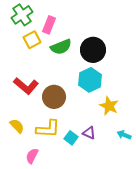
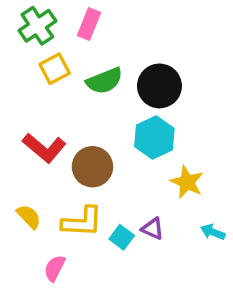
pink rectangle: (49, 25) -> (89, 24), moved

